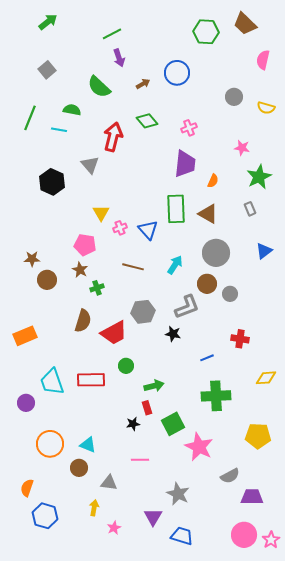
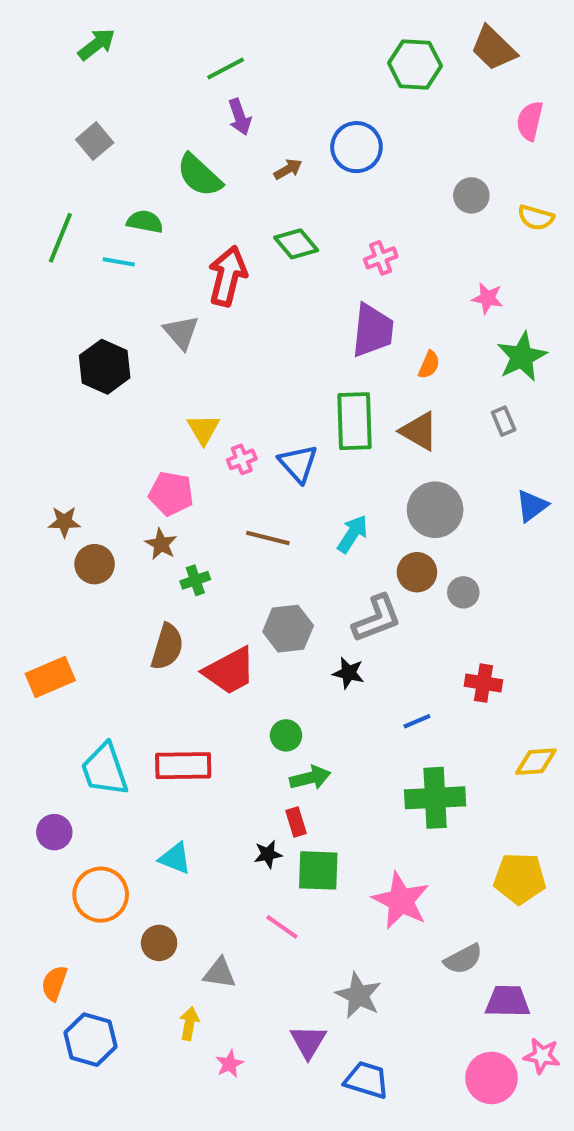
green circle: (126, 366) -> (286, 735), moved
purple circle: (26, 403) -> (54, 832), moved
green square: (173, 424) -> (318, 870), moved, turned 30
cyan triangle: (88, 445) -> (175, 858), moved
pink line: (140, 460) -> (282, 927), turned 36
pink star: (271, 540) -> (542, 1056), moved, turned -30

